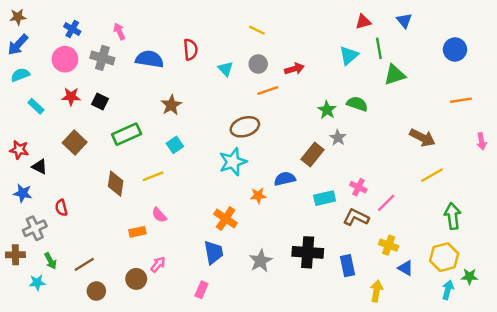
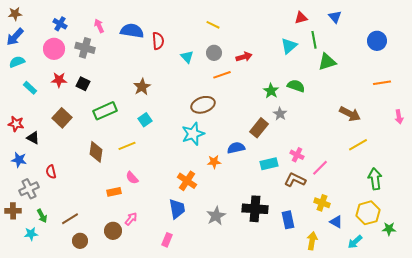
blue semicircle: (149, 59) -> (132, 31), moved
cyan arrow: (448, 290) -> (355, 242), moved, turned -147

